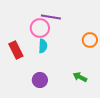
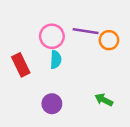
purple line: (51, 17) -> (86, 31), moved
orange circle: (90, 40) -> (109, 40), moved

